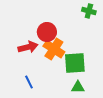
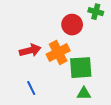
red circle: (47, 32) -> (72, 25), moved
orange cross: (54, 49) -> (58, 52), turned 30

